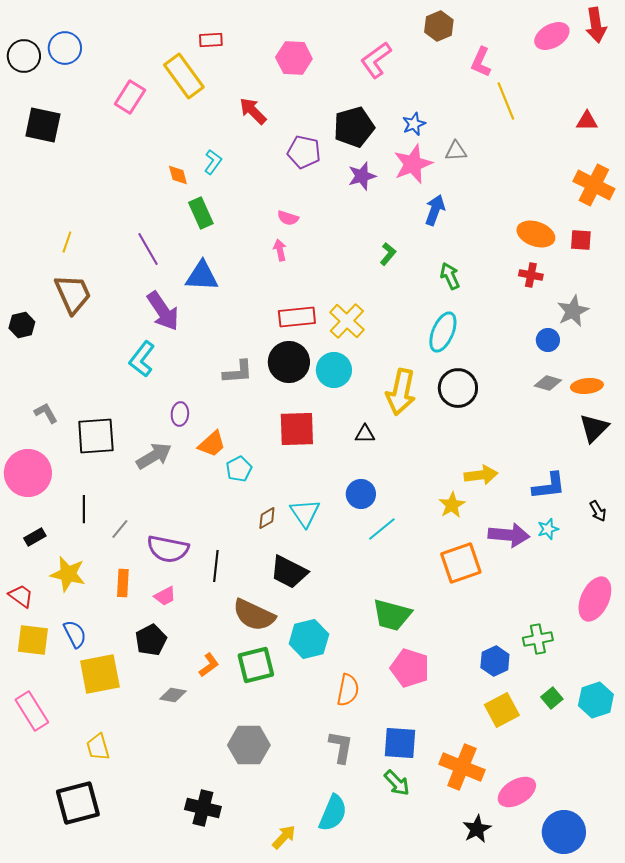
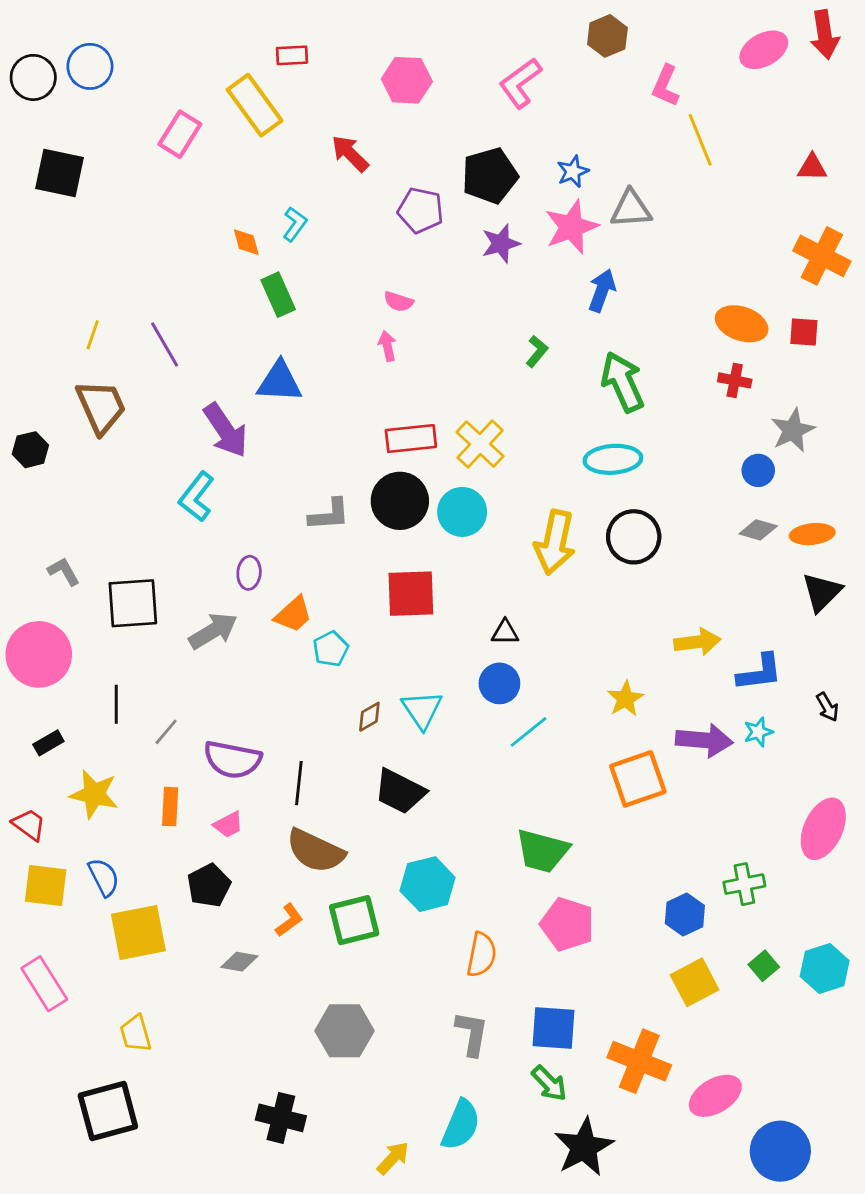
gray triangle: (456, 151) -> (631, 209), size x1.4
purple line: (148, 249) -> (165, 344), moved
green arrow: (450, 276) -> (623, 382), size x1.6
cyan ellipse: (443, 332) -> (613, 459), turned 63
black triangle: (365, 434) -> (505, 632), moved
yellow arrow: (481, 475) -> (697, 642), moved
brown semicircle: (254, 615) -> (315, 851), moved
black star: (477, 829) -> (584, 1147), moved, size x1.5

